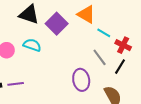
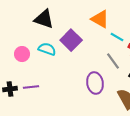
purple square: (57, 24) -> (71, 40), moved

